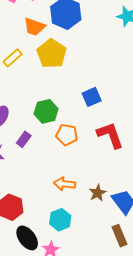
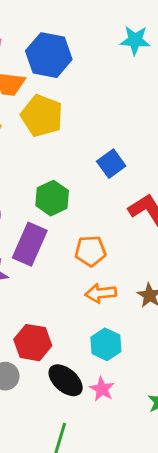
orange pentagon: (67, 135) -> (90, 251), moved
purple rectangle: (24, 139) -> (30, 244), size x1.8

